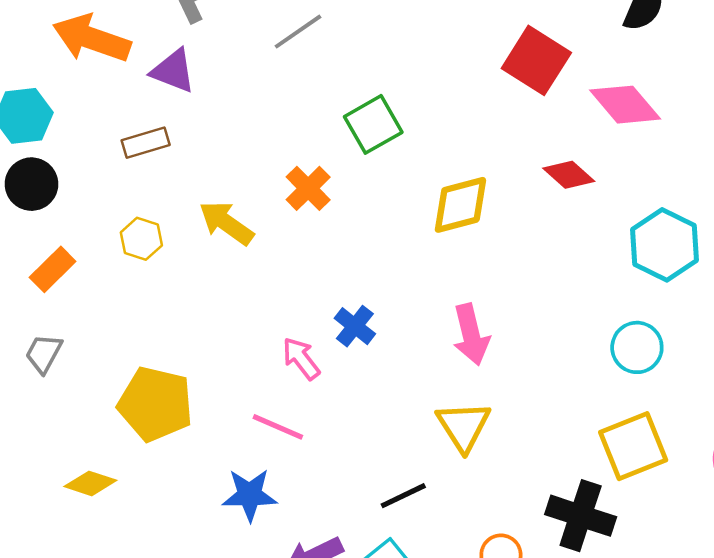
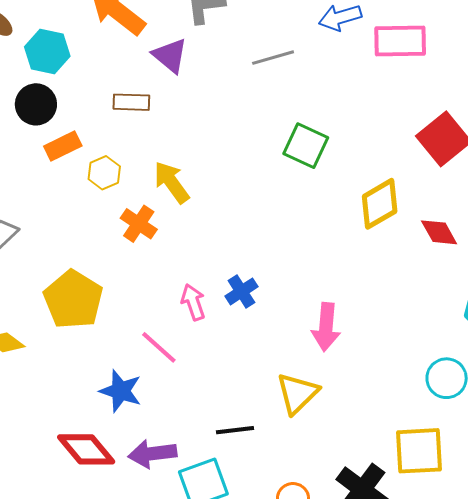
green square: (373, 124) -> (306, 146), turned 36
orange cross: (308, 188) -> (139, 224), moved, turned -30
yellow diamond: (460, 205) -> (380, 204), moved, turned -34
orange rectangle: (53, 269) -> (63, 146), moved

